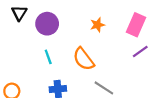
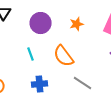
purple circle: (47, 24) -> (41, 23), moved

